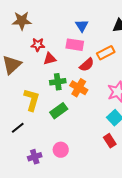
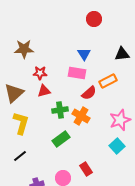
red triangle: (50, 59) -> (44, 91), moved
yellow L-shape: (32, 100) -> (21, 123), moved
red rectangle: (110, 141) -> (86, 169), moved

